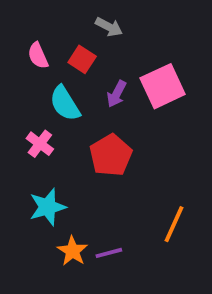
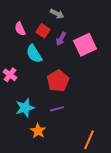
purple arrow: (117, 94) -> (61, 39), moved
pink cross: (40, 144) -> (10, 75), moved
orange line: (174, 224) -> (89, 140), moved
purple line: (109, 253) -> (57, 109), moved

